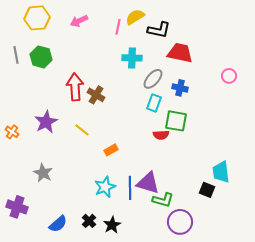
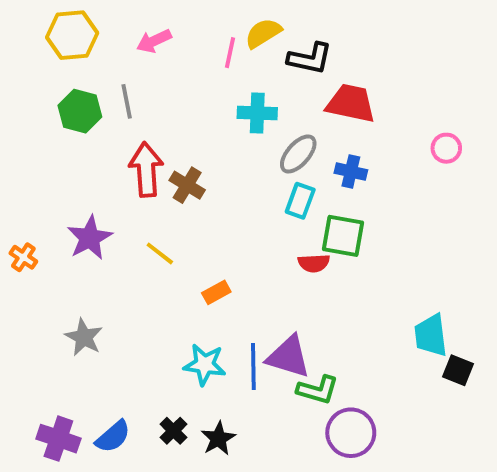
gray line: (16, 55) -> (127, 101), moved
cyan star: (105, 187) -> (205, 364), turned 30
black square: (207, 190) -> (458, 370), moved
purple cross: (17, 207) -> (58, 439), moved

